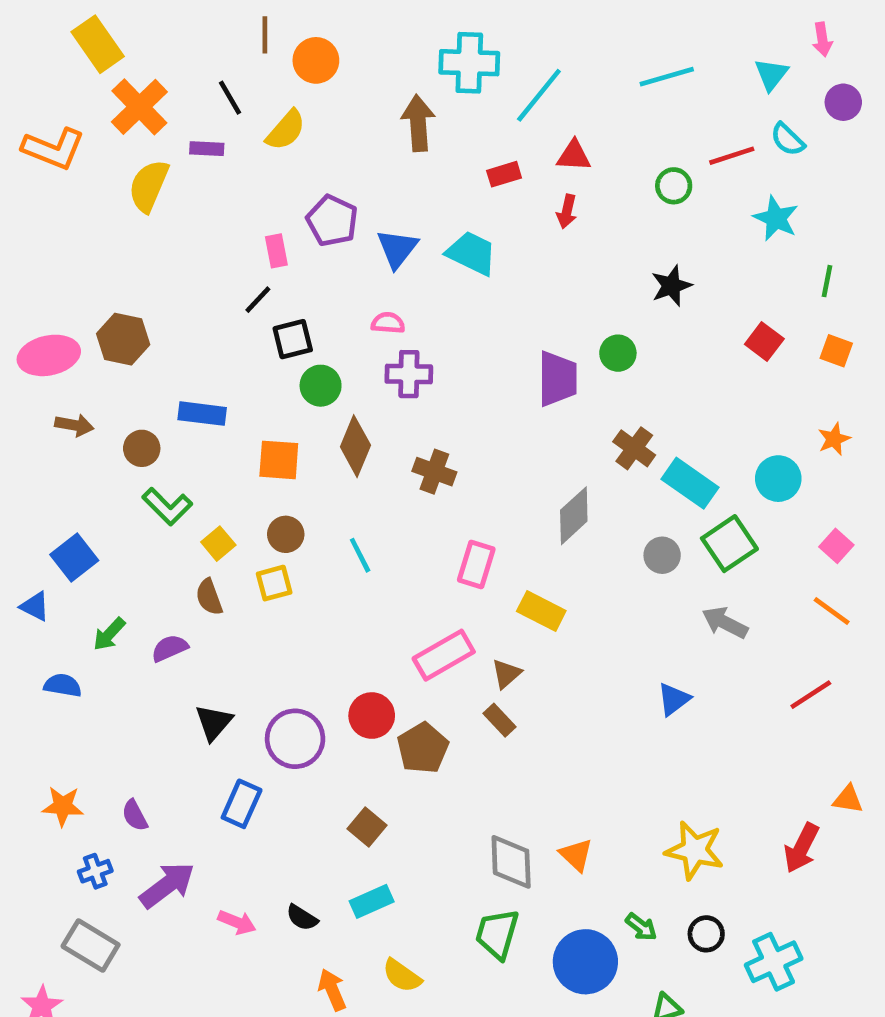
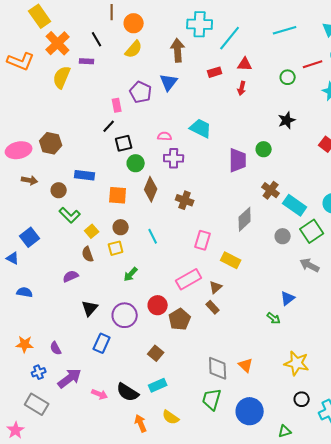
yellow semicircle: (286, 130) -> (134, 49), moved
blue triangle: (397, 249) -> (169, 82), moved
cyan trapezoid: (472, 253) -> (201, 128), moved
green arrow: (109, 634) -> (131, 274), moved
black semicircle: (302, 918) -> (128, 392), size x1.6
green arrow: (641, 927) -> (274, 318), moved

